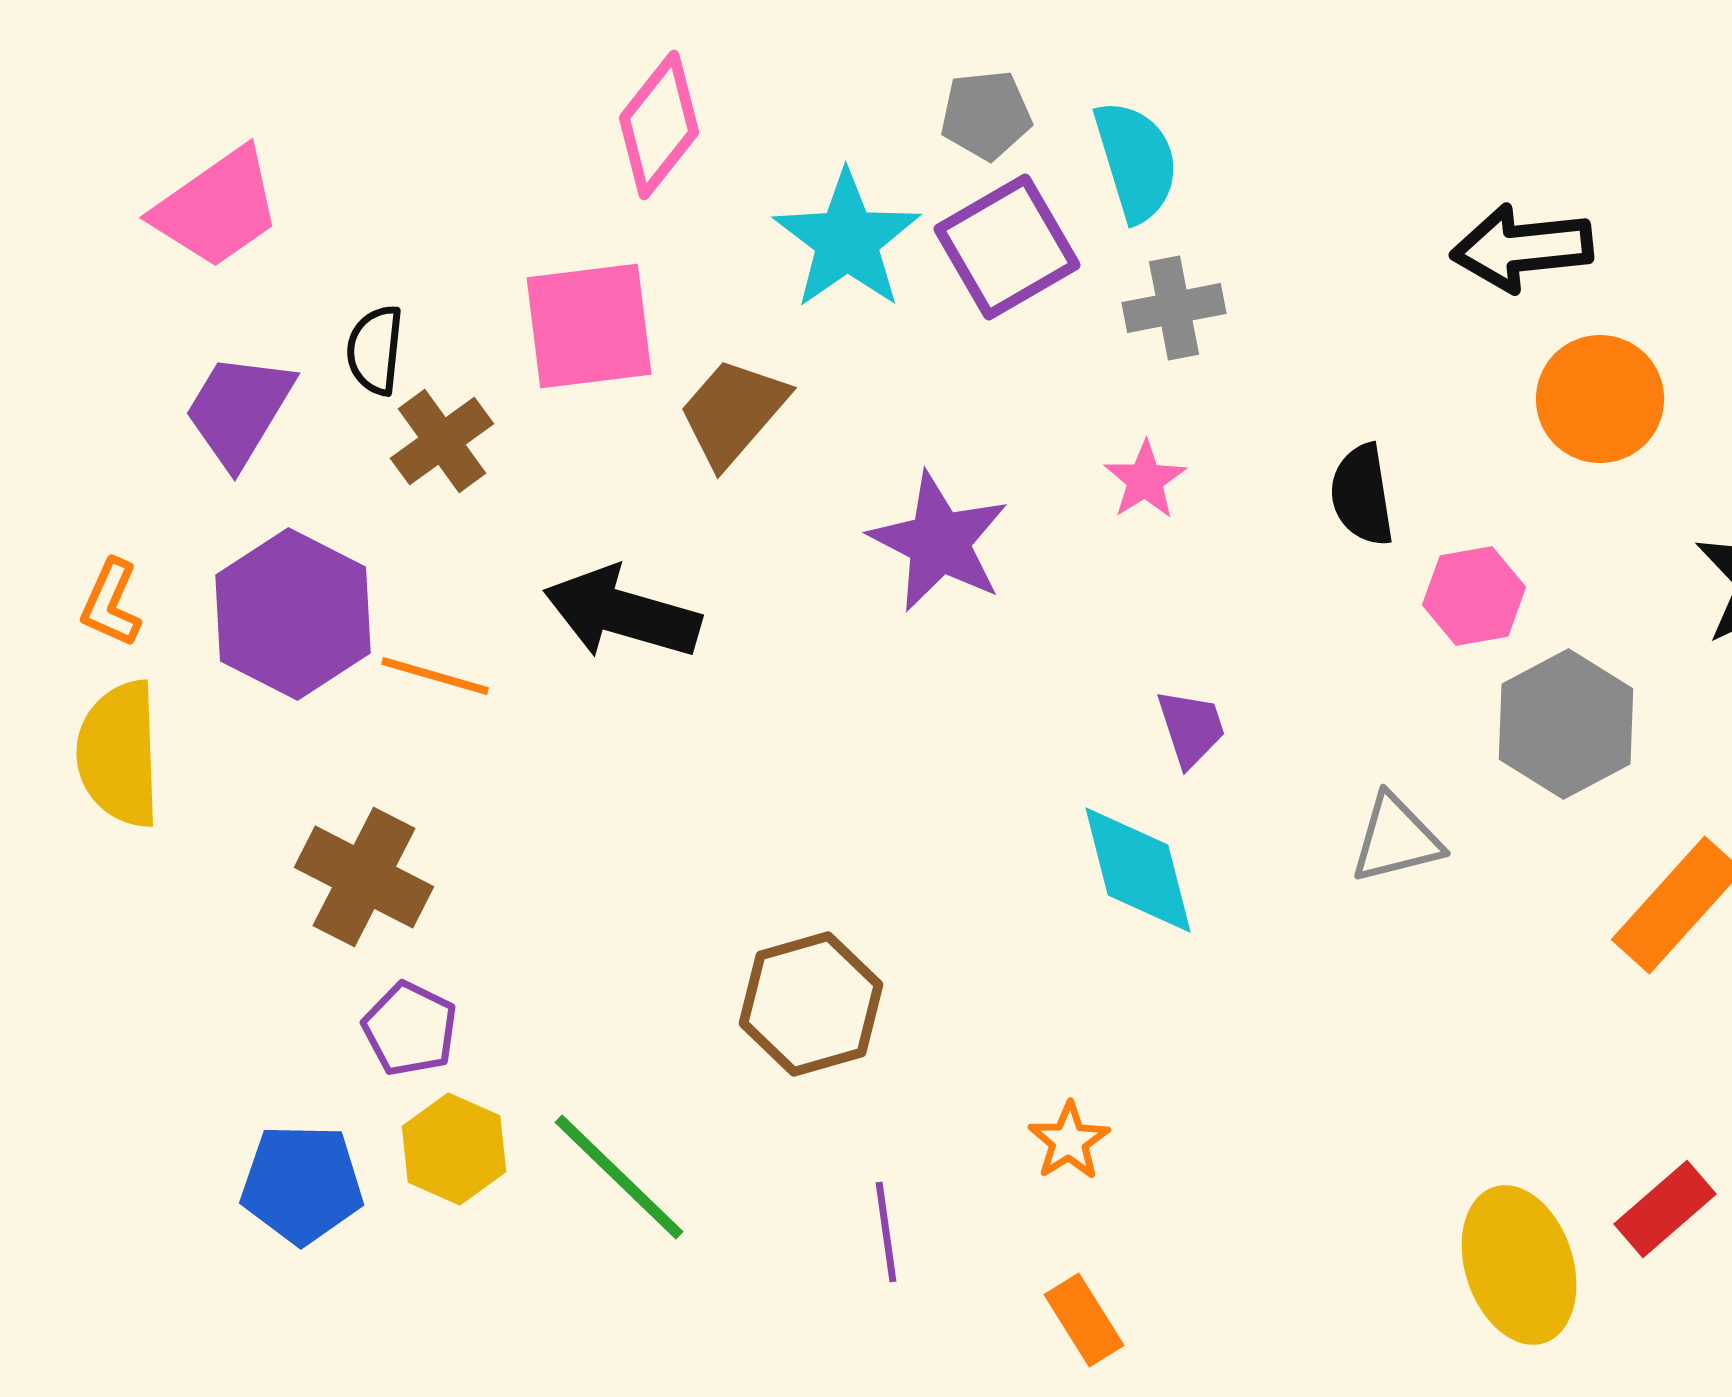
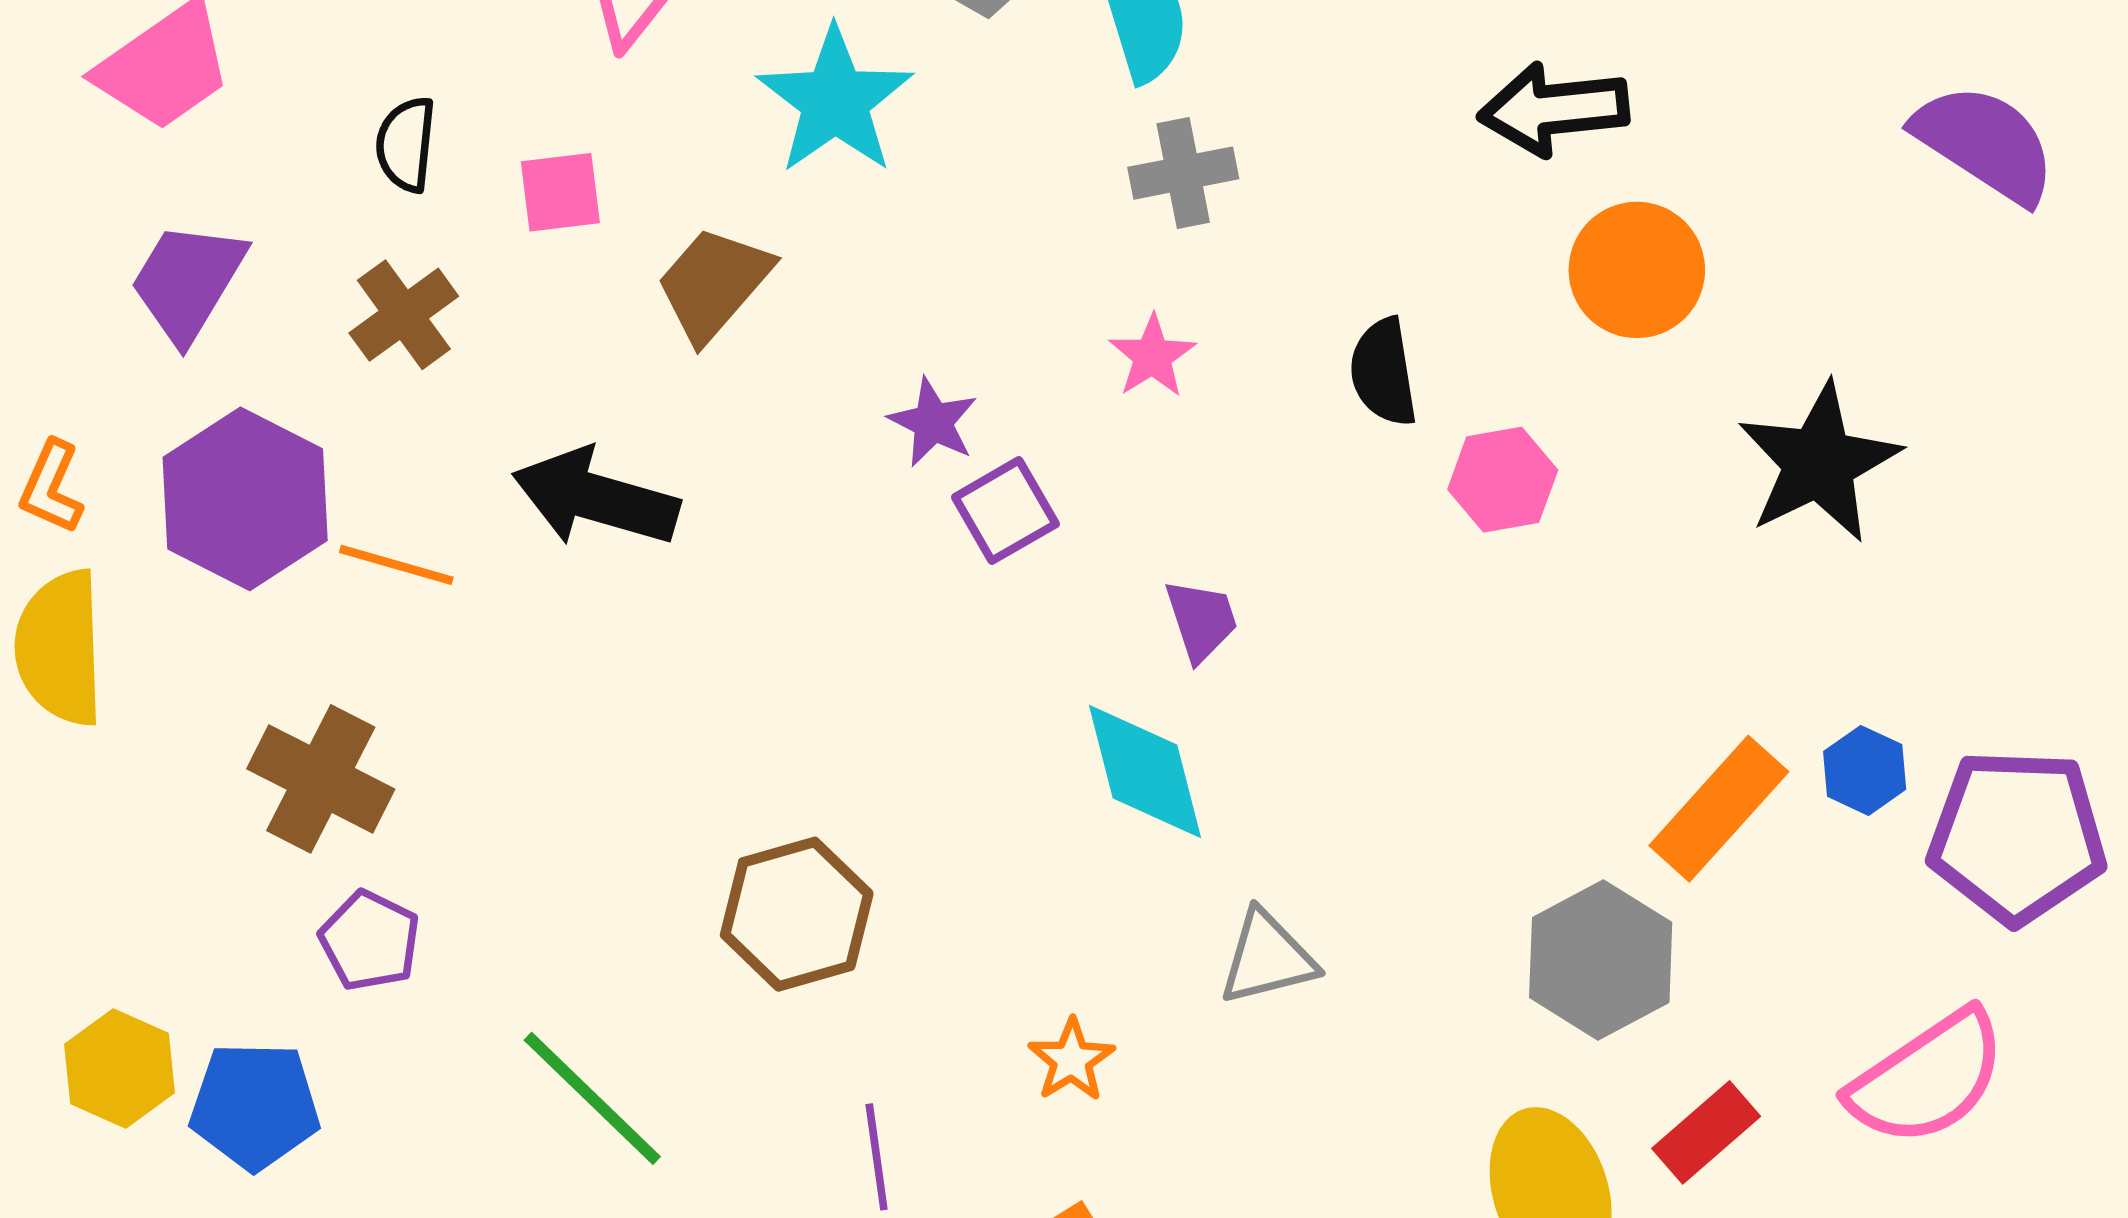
purple square: (1007, 247) -> (1005, 511), moved, size x0.7
pink square: (589, 326) -> (560, 192), size x0.6
black semicircle: (375, 350) -> (406, 144), moved
purple star: (939, 542) -> (933, 422), size x0.6
gray hexagon: (1566, 724) -> (1601, 960), moved
gray triangle: (1396, 839) -> (1267, 958), moved
yellow hexagon: (454, 1149) -> (120, 1069), moved

